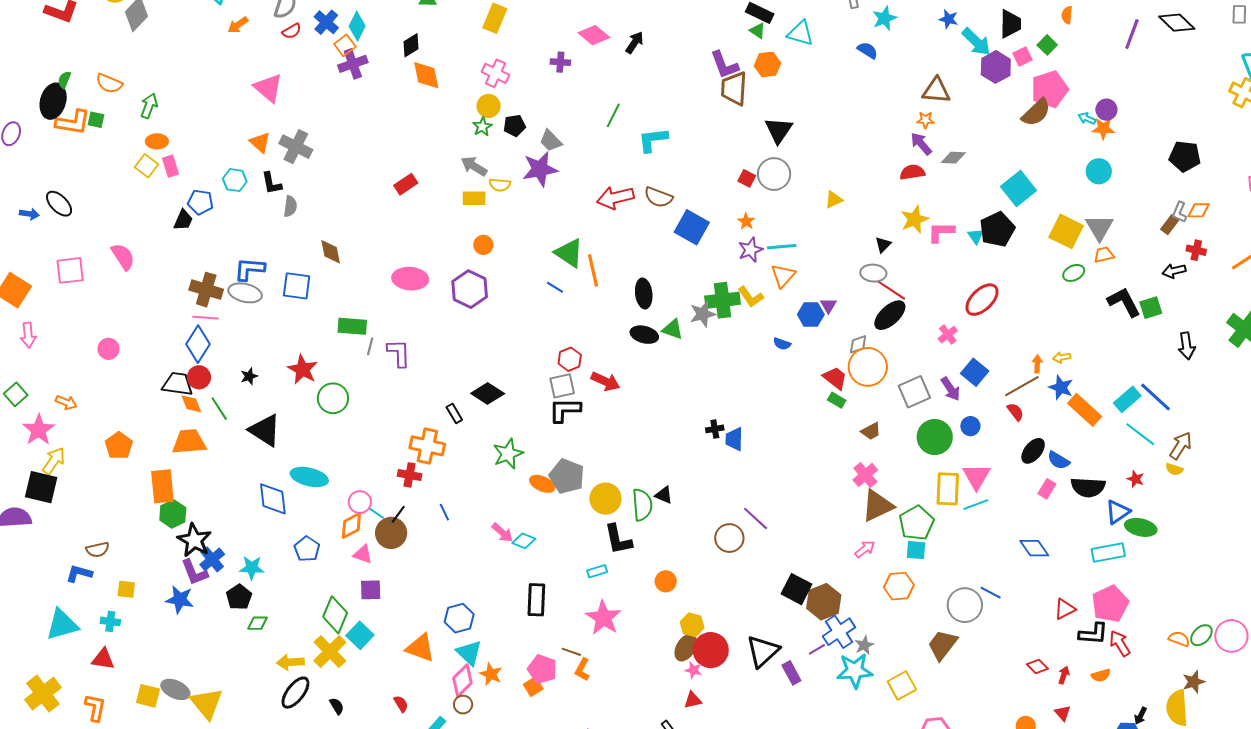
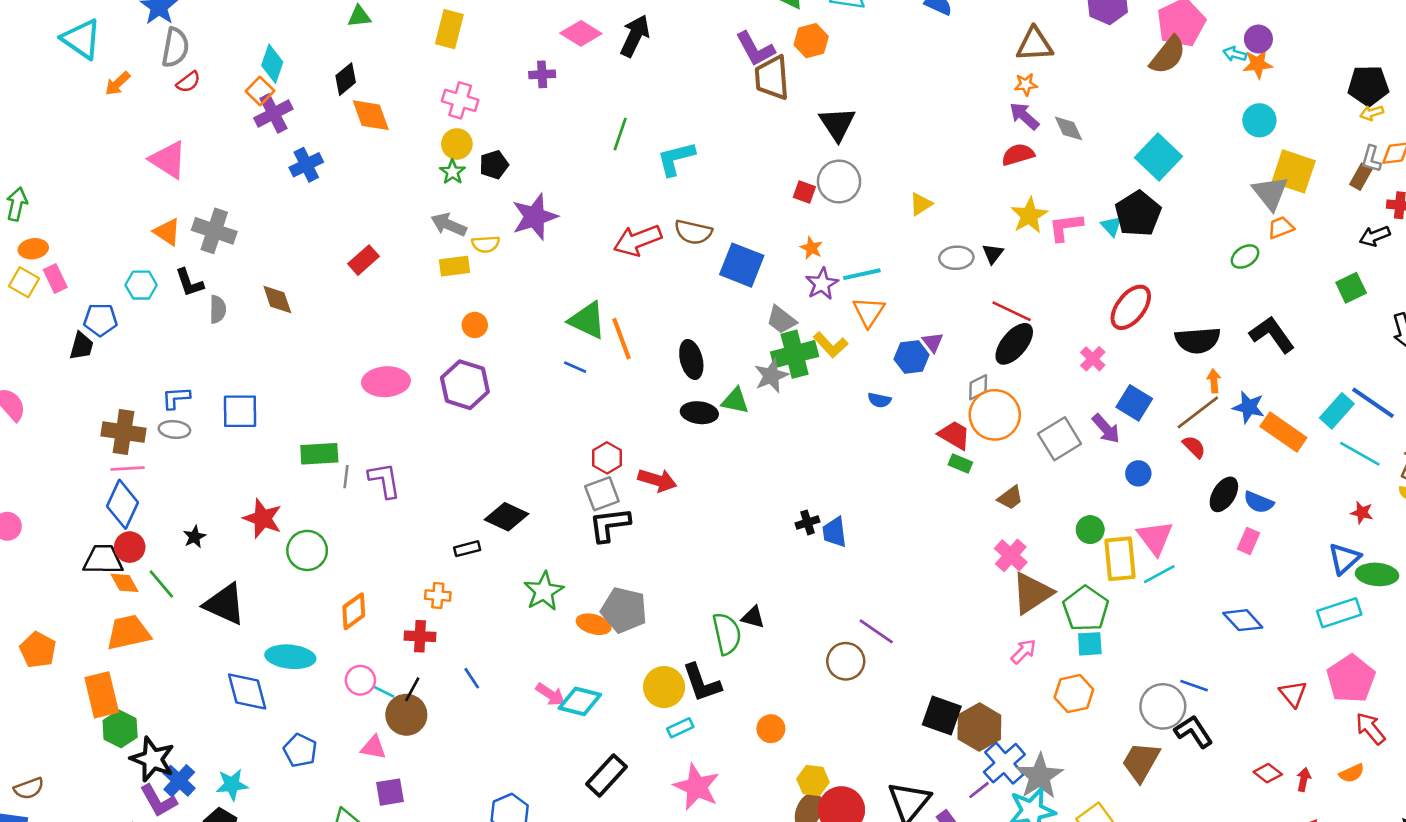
blue cross: (326, 22) -> (306, 165), moved, turned 30
black arrow: (635, 43) -> (635, 36), size x1.4
gray trapezoid: (551, 141) -> (781, 320), moved
gray diamond: (953, 158) -> (1068, 128), turned 70
yellow square: (1066, 231) -> (1294, 171), moved
brown diamond: (331, 252) -> (277, 300), moved
blue L-shape: (249, 269) -> (176, 398), size x0.7
gray ellipse: (873, 273) -> (956, 258), moved
gray ellipse: (245, 293) -> (174, 429), size x0.7
black L-shape: (1124, 302) -> (1272, 335), moved
yellow arrow: (1062, 357) -> (1372, 113), moved
black rectangle: (454, 413) -> (467, 549), turned -66
green circle: (935, 437) -> (1090, 530), moved, size x0.6
orange cross: (427, 446) -> (438, 596), size x0.6
black semicircle: (1088, 487) -> (1198, 340), moved
yellow circle: (605, 499) -> (664, 687), moved
orange diamond: (351, 526) -> (354, 611), moved
cyan diamond: (524, 541) -> (580, 701), size x1.4
black rectangle: (536, 600) -> (607, 775), turned 48
red triangle: (1065, 609) -> (1293, 694), turned -35
black L-shape: (1093, 634) -> (1194, 732), moved, turned -120
gray star: (864, 645) -> (1040, 776), size x1.8

